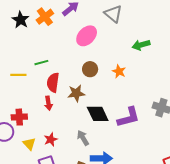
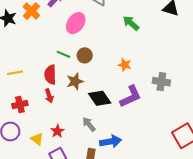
green arrow: (141, 45) -> (131, 23), turned 66
green line: (41, 63) -> (63, 54), moved, turned 48
orange star: (119, 71) -> (125, 65), moved
red cross: (19, 117) -> (20, 104), moved

